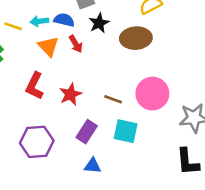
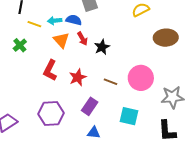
black star: (99, 23) -> (102, 47), moved
brown ellipse: (136, 38) -> (166, 38), moved
cyan square: (126, 131) -> (129, 116), moved

